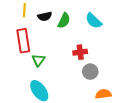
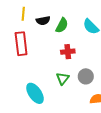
red cross: (80, 52) -> (68, 52), moved
green triangle: (38, 60) -> (63, 78), moved

